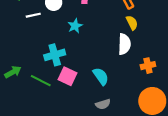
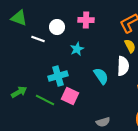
white line: (33, 15) -> (38, 39), turned 32
cyan semicircle: (101, 76) -> (101, 76), moved

